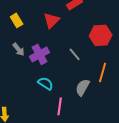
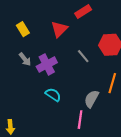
gray line: (75, 54) -> (83, 56), moved
pink line: (60, 106) -> (80, 120), moved

